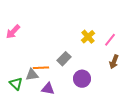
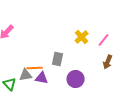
gray rectangle: (64, 59) -> (58, 59), turned -32
purple triangle: (48, 89) -> (42, 78), moved

